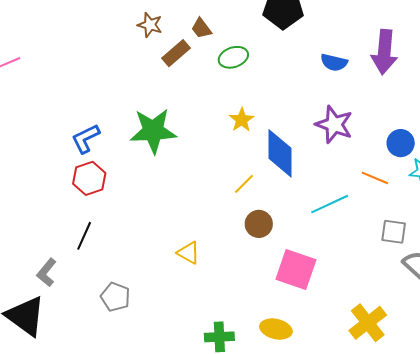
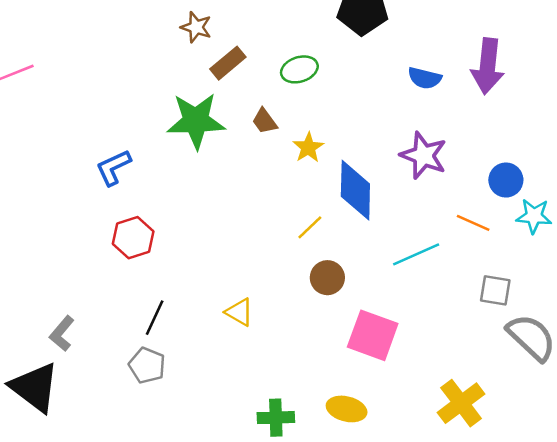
brown trapezoid: (201, 28) -> (265, 121), moved
green star: (153, 131) -> (196, 121), moved
red hexagon: (89, 178) -> (133, 238), moved
black line: (84, 236) -> (155, 318), moved

